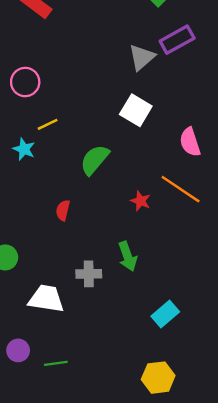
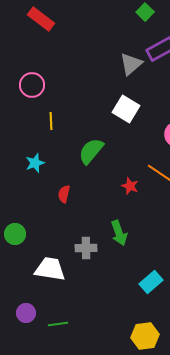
yellow line: (48, 124) -> (51, 121), turned -66
cyan star: (24, 149) -> (35, 163), moved, turned 30

